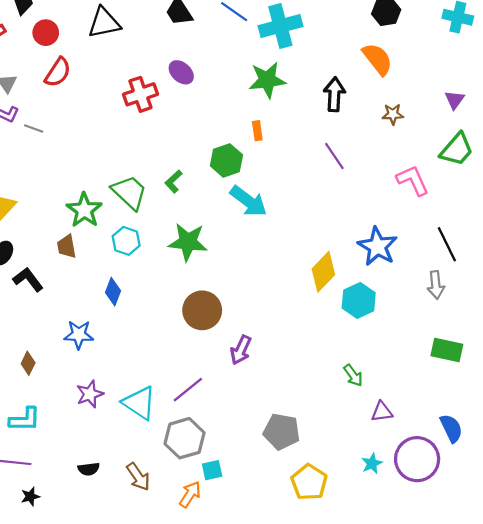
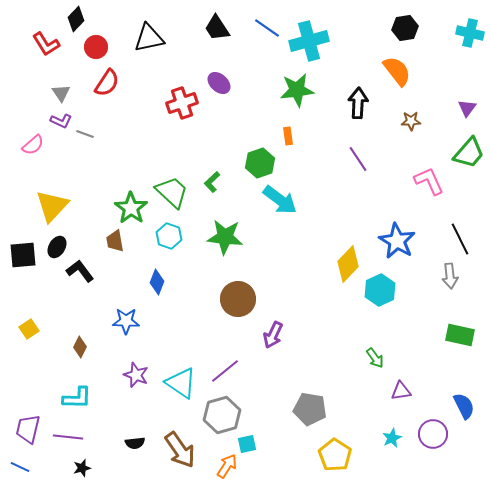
purple star: (90, 394) -> (136, 375), turned -30
purple circle: (417, 459) -> (433, 434), size x0.7
brown arrow: (138, 477) -> (180, 450), size x1.4

